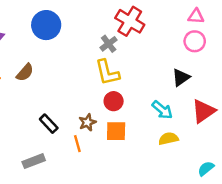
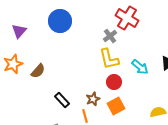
brown semicircle: (25, 72) -> (38, 71), moved
cyan arrow: (162, 110) -> (140, 67), moved
orange square: (116, 131) -> (116, 106), turned -30

